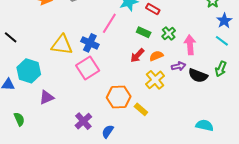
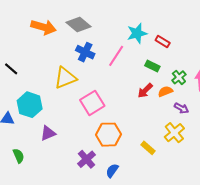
green cross: (169, 33) -> (179, 77), moved
blue cross: (90, 43) -> (85, 52), moved
yellow triangle: (62, 45) -> (65, 78), turned -30
purple arrow: (179, 66) -> (181, 108), moved, turned 40
yellow cross: (155, 80) -> (174, 133), moved
orange hexagon: (119, 97) -> (109, 135), moved

